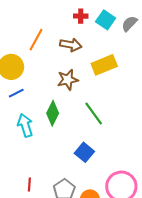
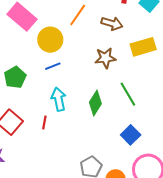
green diamond: (53, 113) -> (95, 103), moved
blue square: (84, 152) -> (131, 135), moved
red line: (29, 185) -> (44, 123), moved

